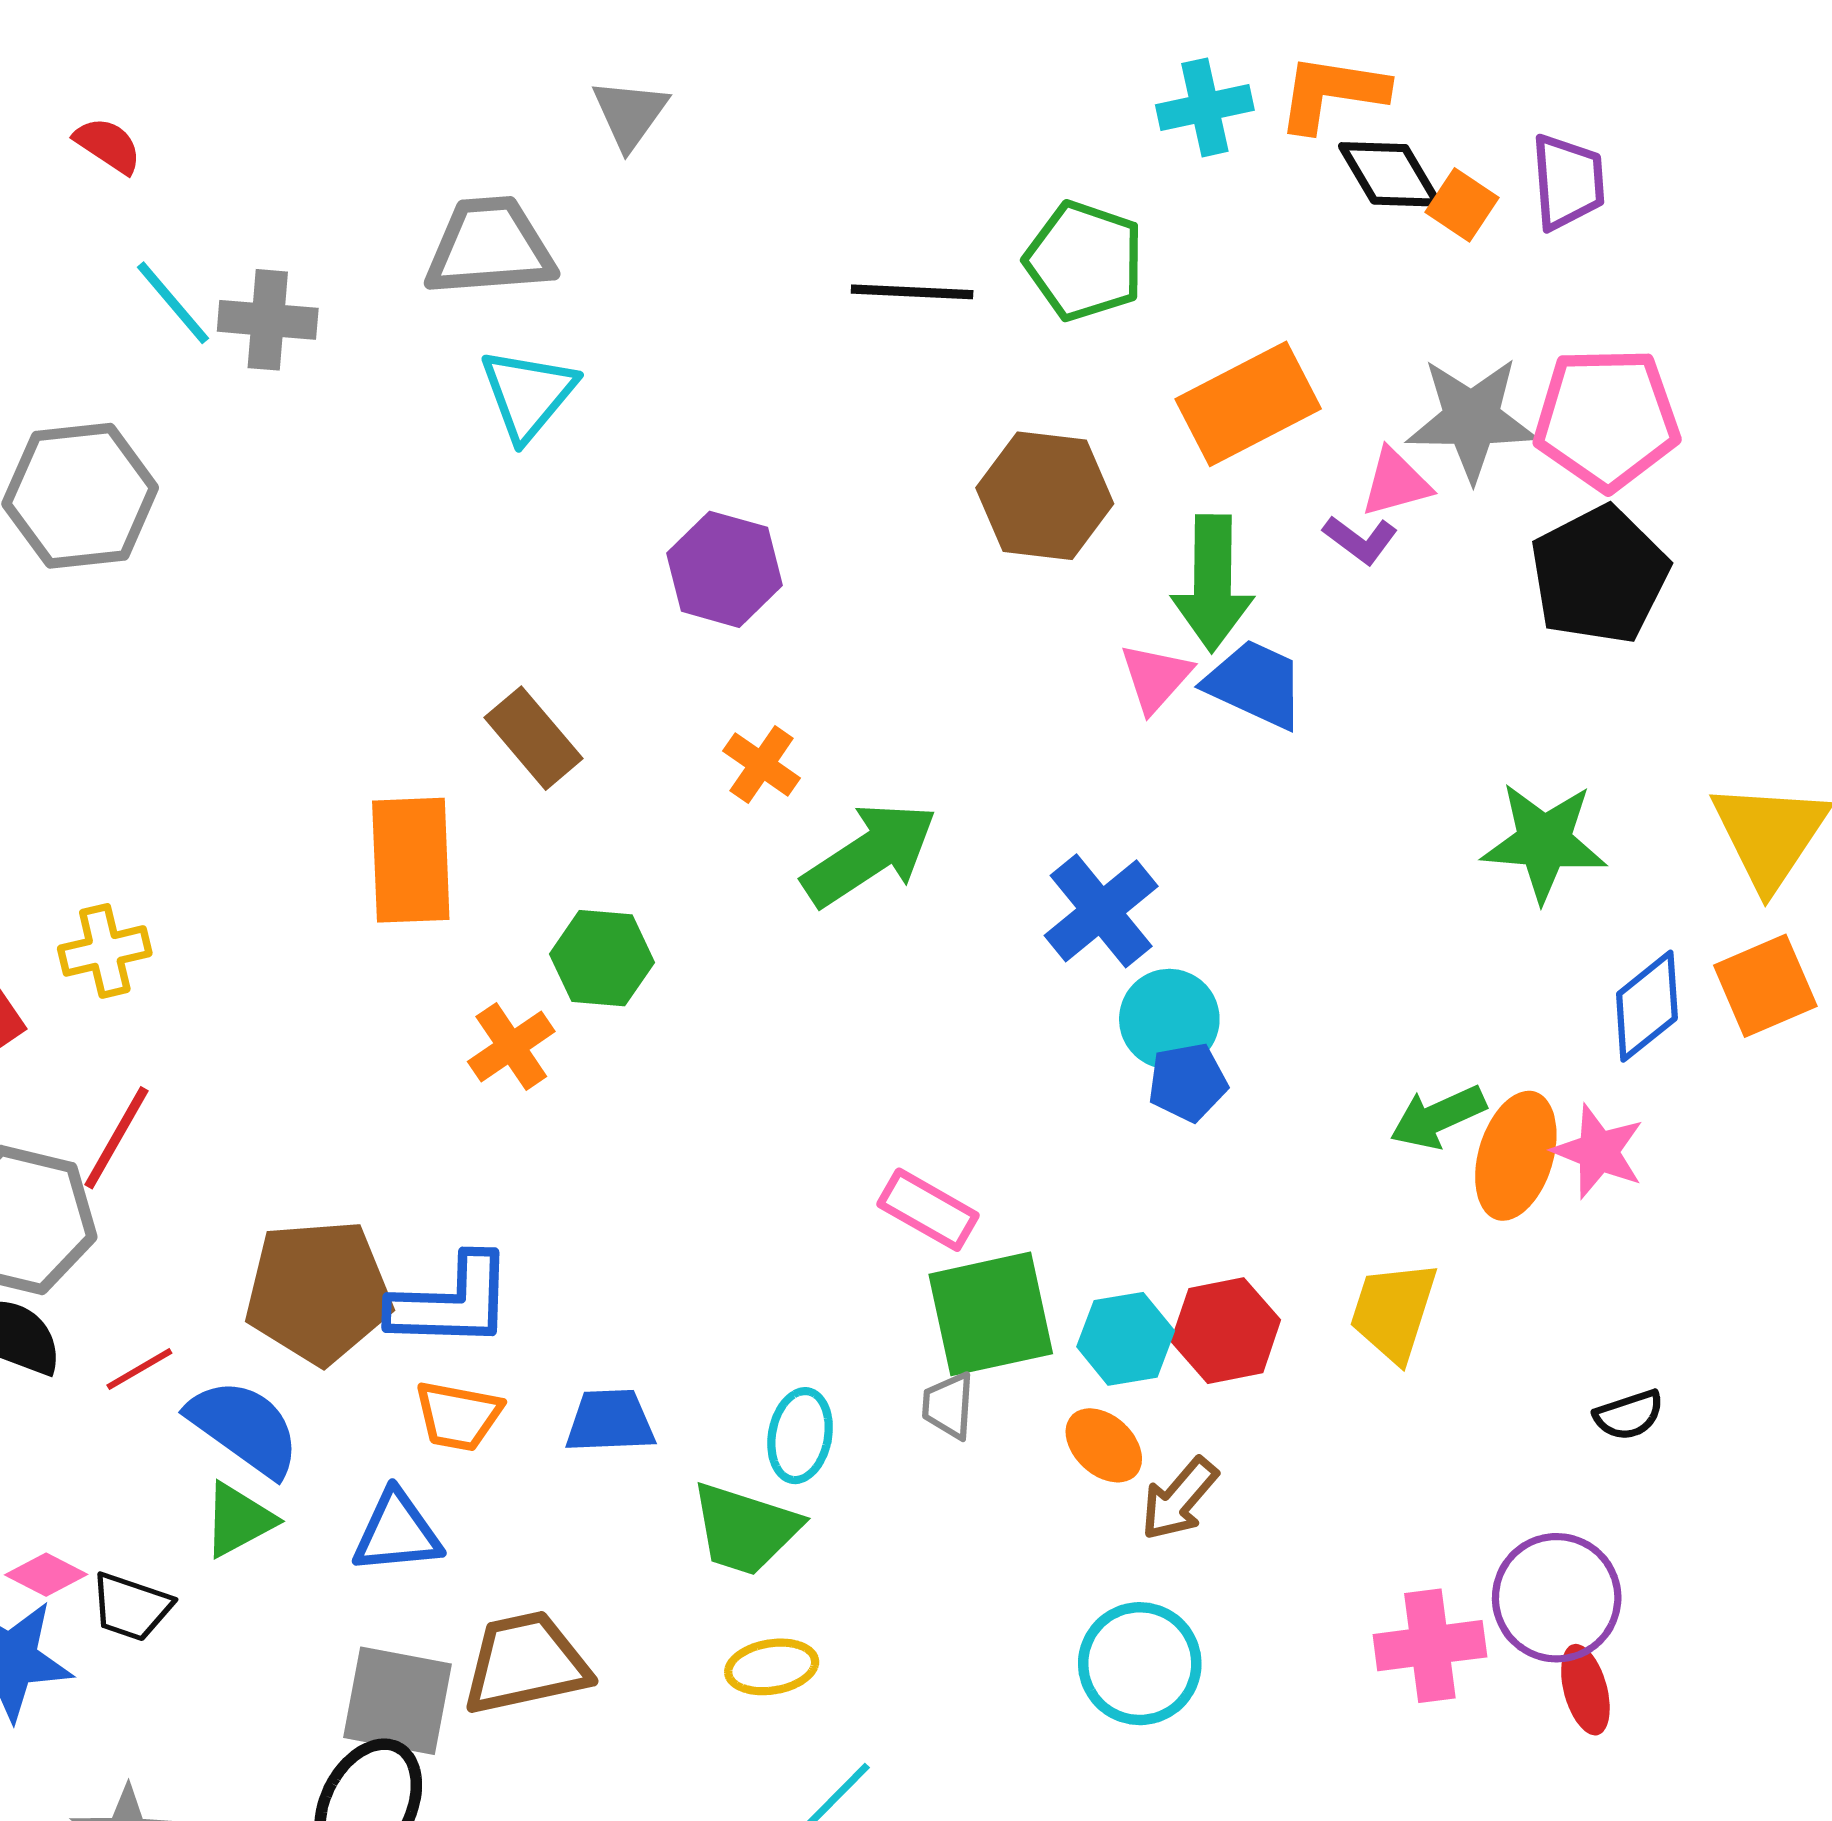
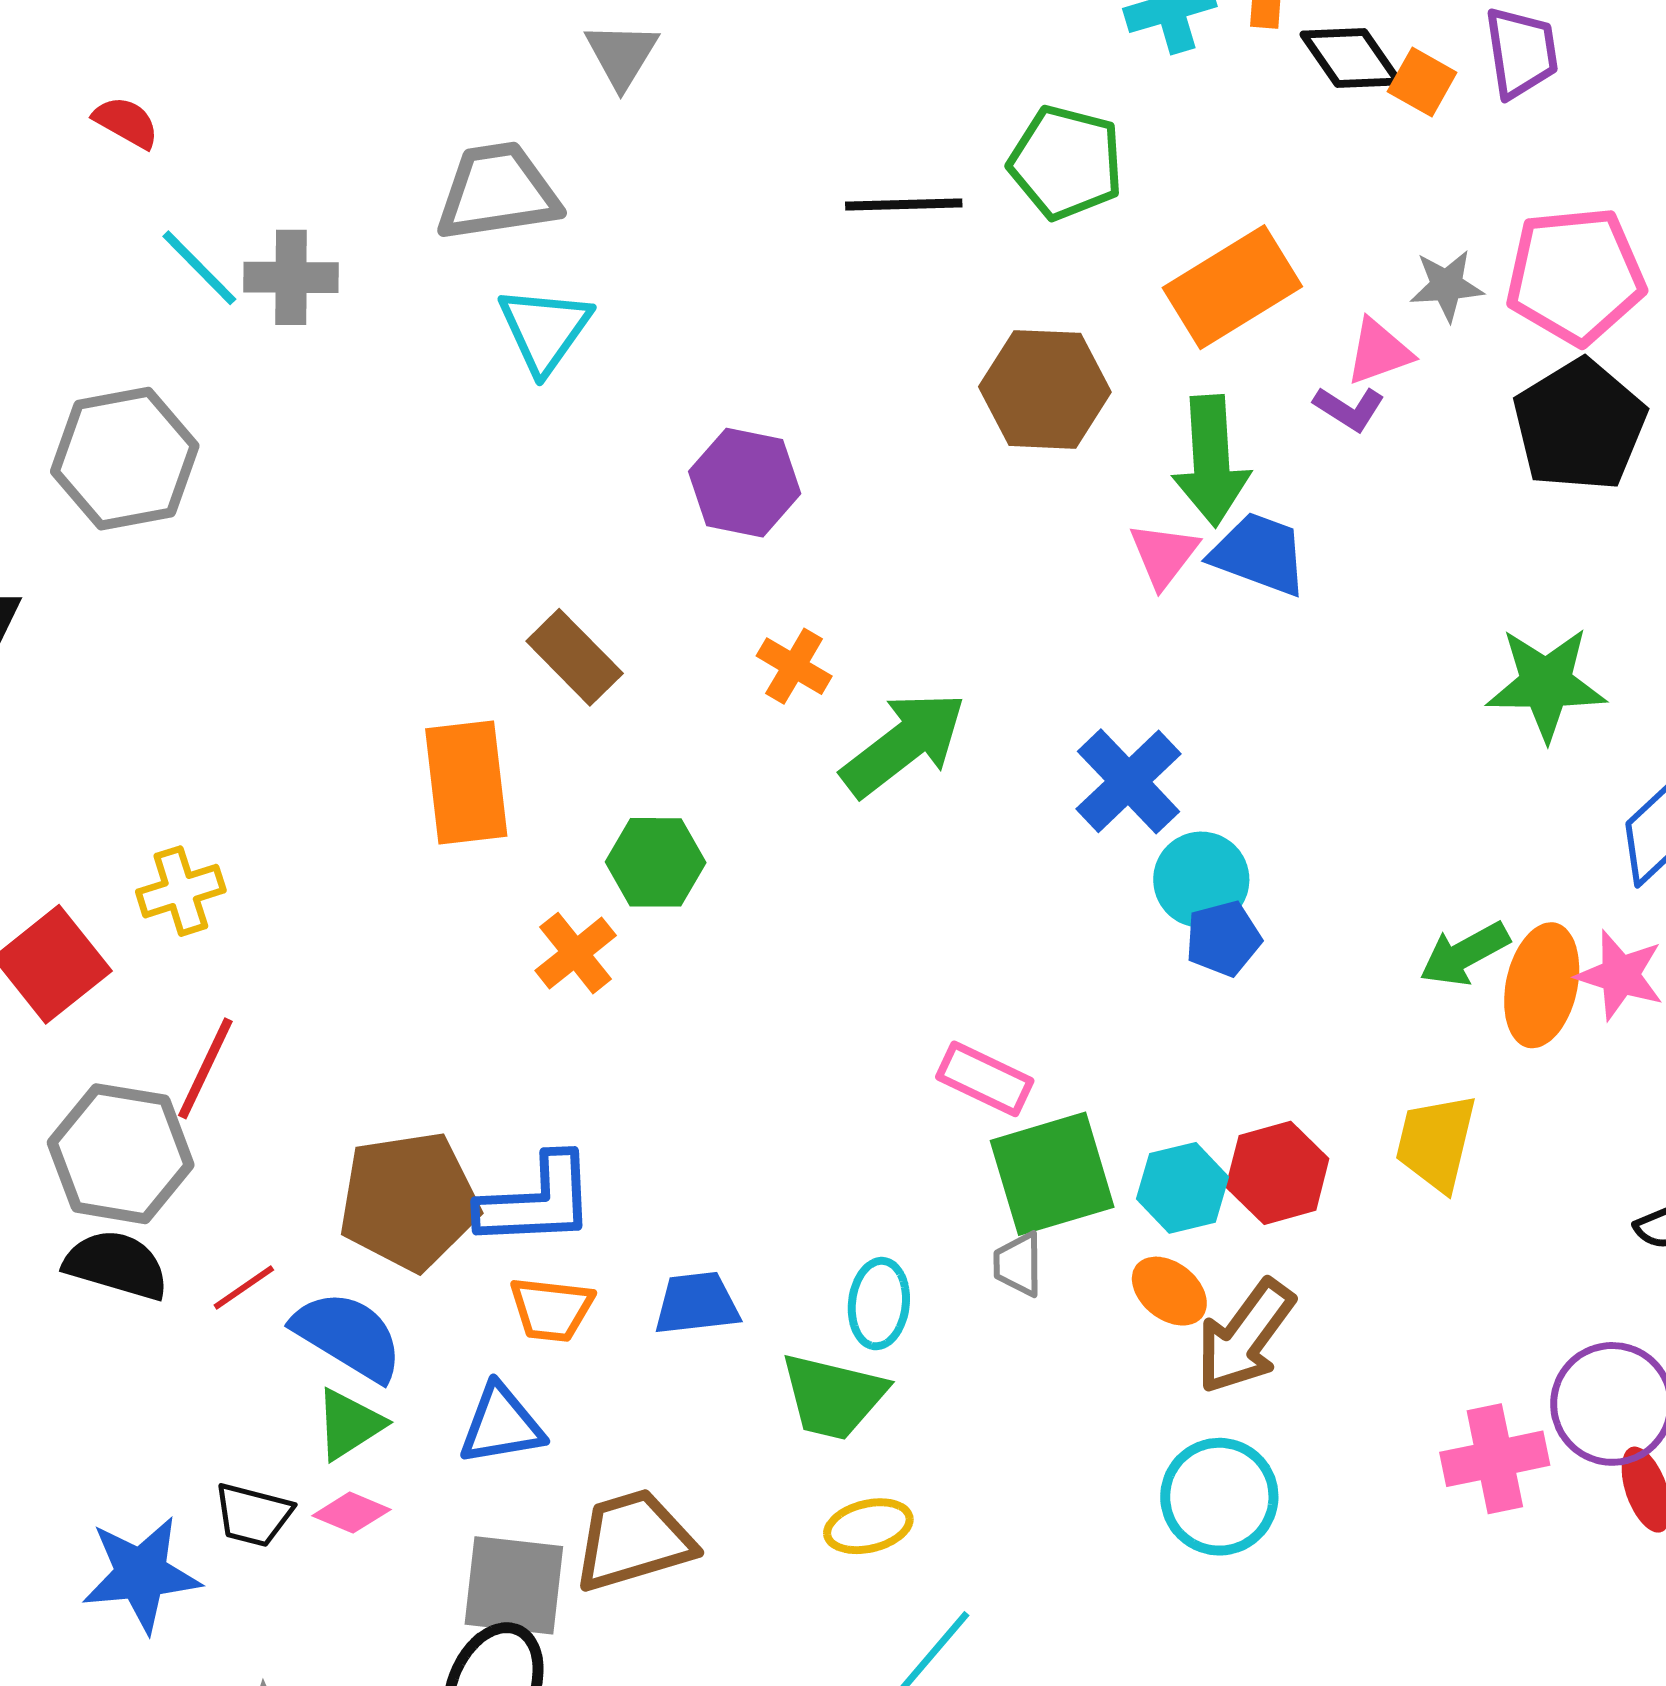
gray star: (1472, 419) -> (1447, 286), size x0.6
brown arrow: (1179, 1499) -> (1245, 1337), size x1.4
pink diamond: (46, 1575) -> (351, 1513), moved

